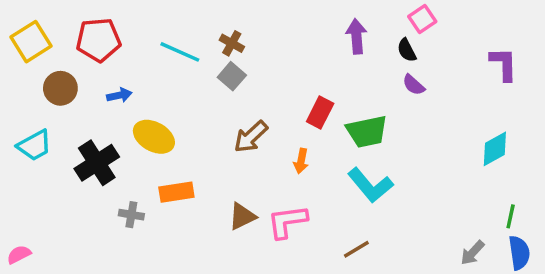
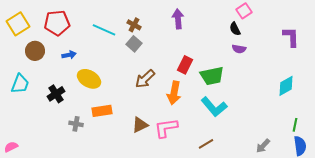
purple arrow: (356, 36) -> (178, 19), moved
purple semicircle: (414, 85) -> (239, 49), turned -32
cyan trapezoid: (34, 145) -> (20, 84), turned -40
orange arrow: (301, 161) -> (174, 93), size x1.6
black cross: (97, 163) -> (56, 94), size x0.7
gray arrow: (472, 253) -> (263, 146), moved

